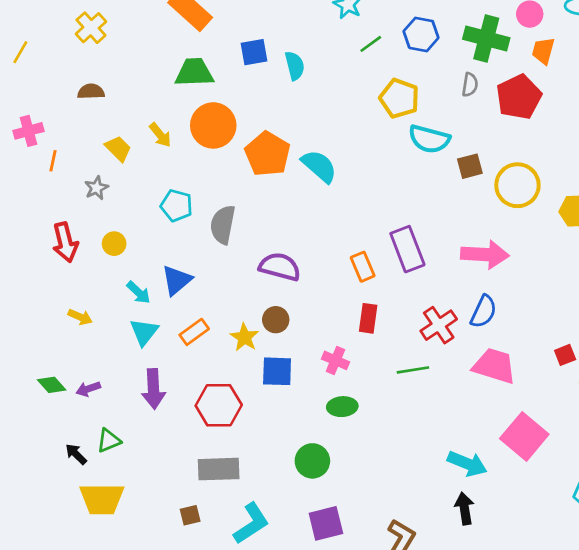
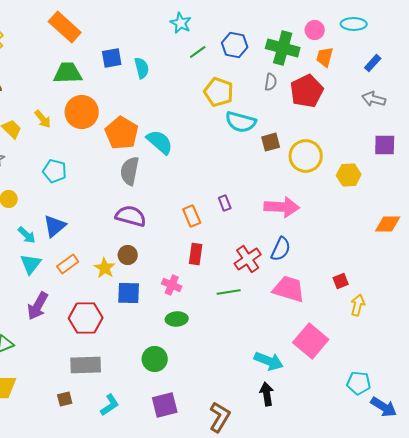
gray semicircle: (223, 225) -> (130, 171), moved
purple rectangle: (407, 249) -> (225, 203), size x0.5
purple arrow: (153, 389) -> (38, 306), turned 32
cyan L-shape: (251, 523) -> (110, 405), size x0.7

